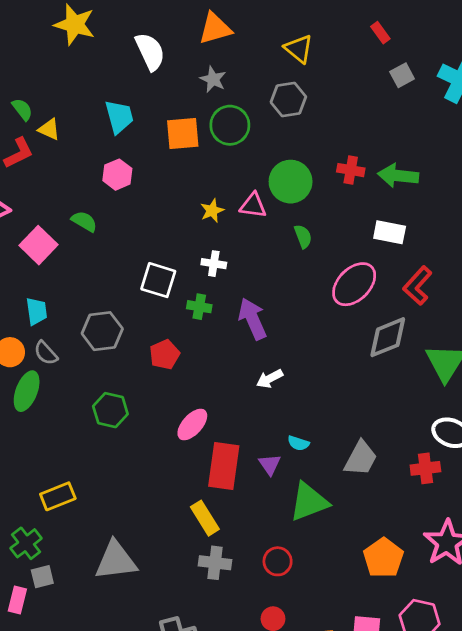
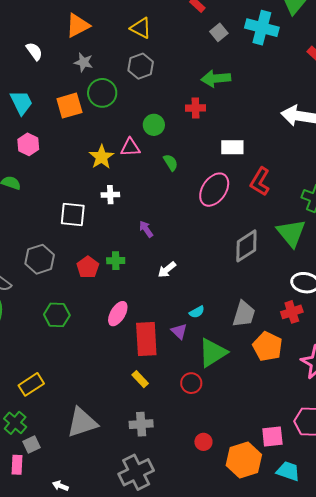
white semicircle: (150, 52) -> (34, 51), size x0.7
green arrow: (398, 176) -> (216, 79), moved
green circle: (291, 182) -> (154, 125), size x0.7
yellow star: (212, 211) -> (101, 157), size x1.4
green cross: (199, 307) -> (116, 261), moved
purple arrow: (252, 319) -> (146, 229), size x0.6
gray diamond: (388, 337) -> (246, 246), moved
cyan semicircle: (298, 443) -> (197, 312), turned -35
yellow rectangle: (205, 518) -> (140, 379), size x0.7
orange pentagon: (383, 558) -> (268, 346), moved
red circle: (278, 561) -> (191, 383), moved
gray cross: (215, 563) -> (141, 424), moved

